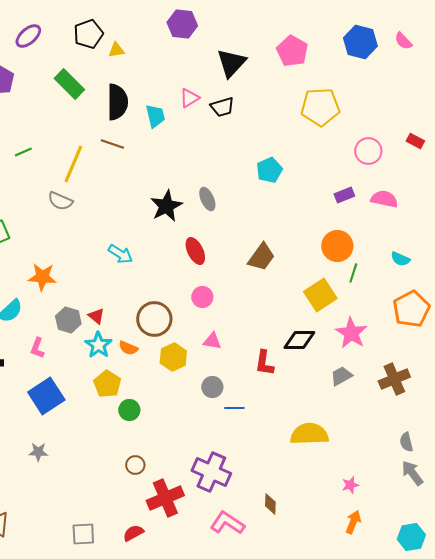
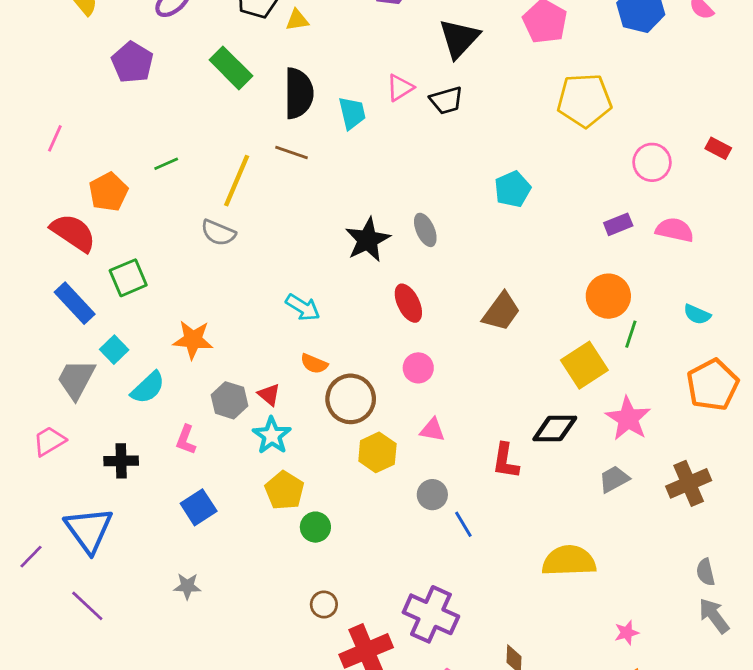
orange semicircle: (128, 348) -> (314, 364), moved
blue square: (46, 396) -> (199, 507), size x0.7
blue line: (234, 408) -> (463, 524), turned 60

